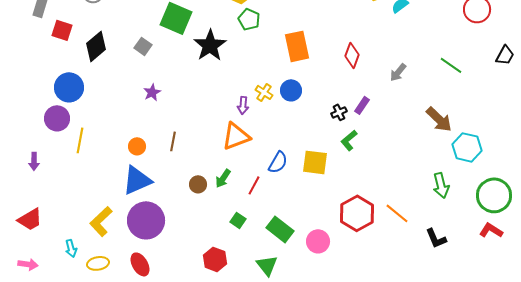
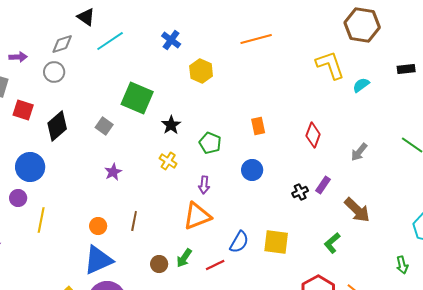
green pentagon: (249, 19) -> (210, 143), moved
black star: (210, 45) -> (171, 125), size x0.6
orange rectangle: (297, 46) -> (258, 126), size x0.6
yellow cross: (264, 92) -> (168, 161), moved
purple circle: (57, 118) -> (18, 198), size x0.7
brown arrow: (439, 119) -> (357, 210), moved
green L-shape: (349, 140) -> (332, 243), moved
red line: (254, 185) -> (215, 265), turned 36
green arrow: (441, 185) -> (402, 265), size x0.7

